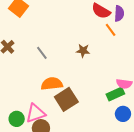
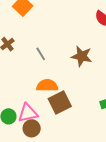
brown star: (83, 51) -> (82, 56), size x1.5

